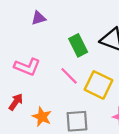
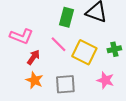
green rectangle: (78, 45) -> (66, 17), turned 42
red arrow: (16, 102) -> (33, 57), moved

